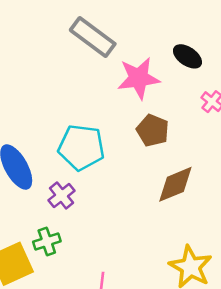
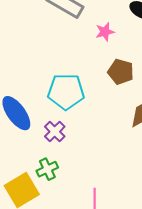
pink star: (139, 78) -> (105, 32), size x0.6

